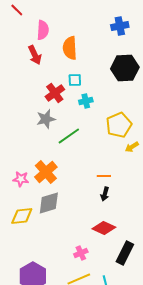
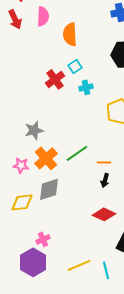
red arrow: (35, 55) -> (15, 19), moved
cyan square: (75, 80) -> (75, 66), turned -32
gray star: (46, 119) -> (34, 130), moved
green line: (69, 136) -> (77, 153), moved
pink cross: (81, 253) -> (43, 239), moved

